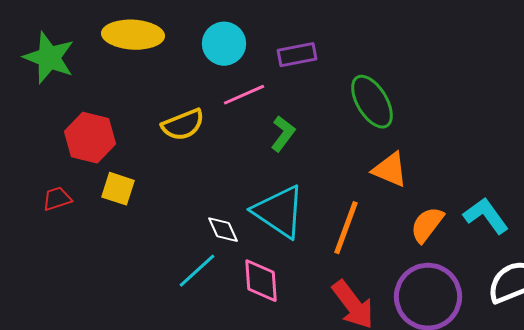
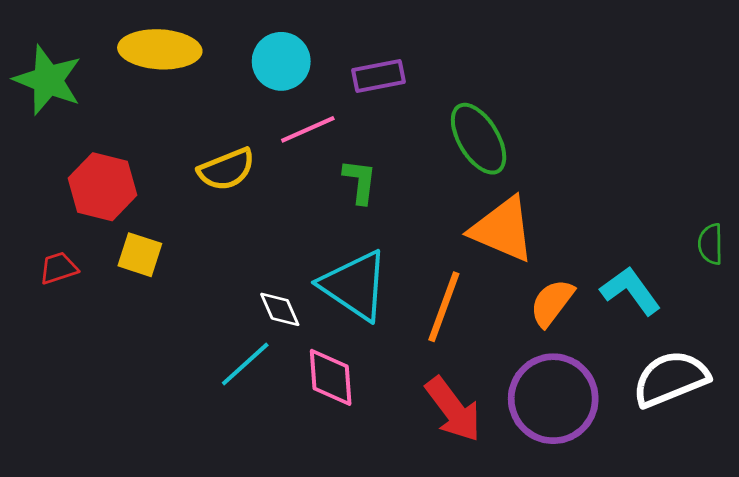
green L-shape: (283, 134) -> (360, 181), turned -30
orange triangle: (390, 170) -> (503, 229), size x1.4

